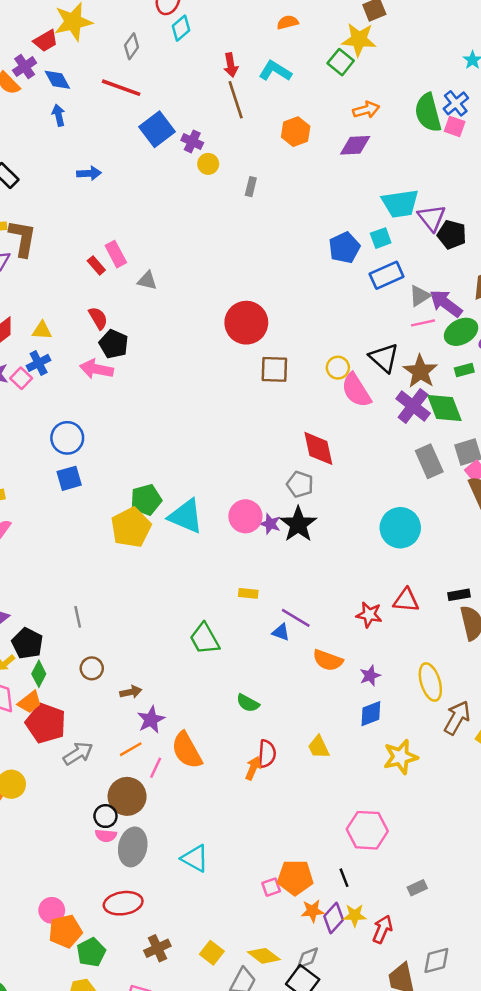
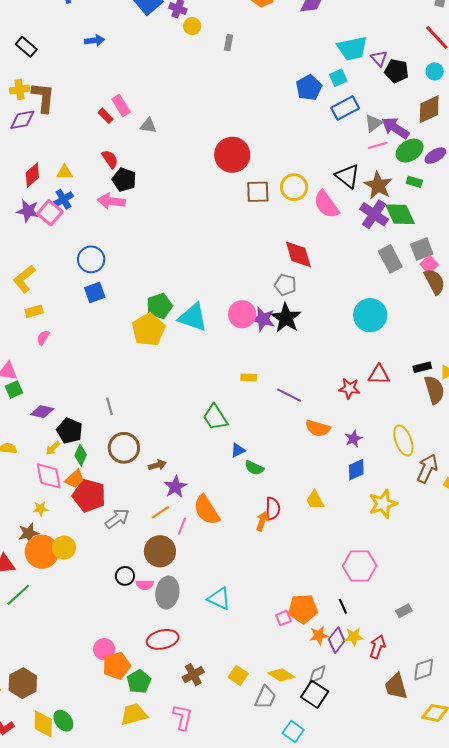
purple triangle: (432, 218) -> (379, 58), size x0.7
yellow circle: (338, 368) -> (294, 187), moved, size x1.4
green rectangle: (464, 370) -> (414, 182), turned 35
pink square: (21, 378) -> (50, 213), size x1.4
purple star: (270, 524) -> (263, 319), size x1.4
blue triangle: (281, 632) -> (238, 450), moved, turned -42
brown circle: (92, 668) -> (124, 448), size x1.6
black circle: (105, 816) -> (125, 576), moved

